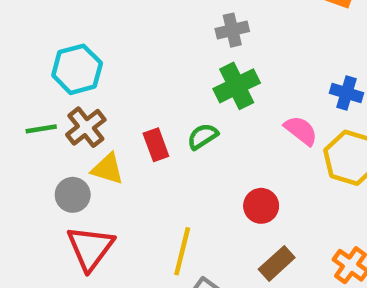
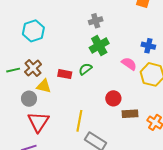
cyan hexagon: (77, 69) -> (33, 31), moved
red rectangle: (156, 145) -> (65, 74), turned -56
brown rectangle: (277, 263) -> (130, 114), moved, turned 42

